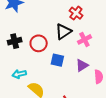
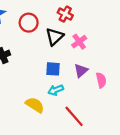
red circle: (39, 43) -> (29, 23), moved
cyan arrow: (19, 74) -> (56, 90), moved

